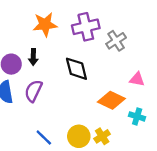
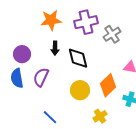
black arrow: (33, 57) -> (55, 48), moved
orange diamond: (111, 100) -> (108, 85), turned -70
yellow circle: (79, 136) -> (80, 90), moved

